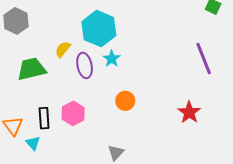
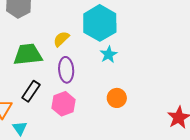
purple ellipse: (85, 65) -> (66, 70), moved
black rectangle: (44, 118) -> (31, 91), moved, turned 30

